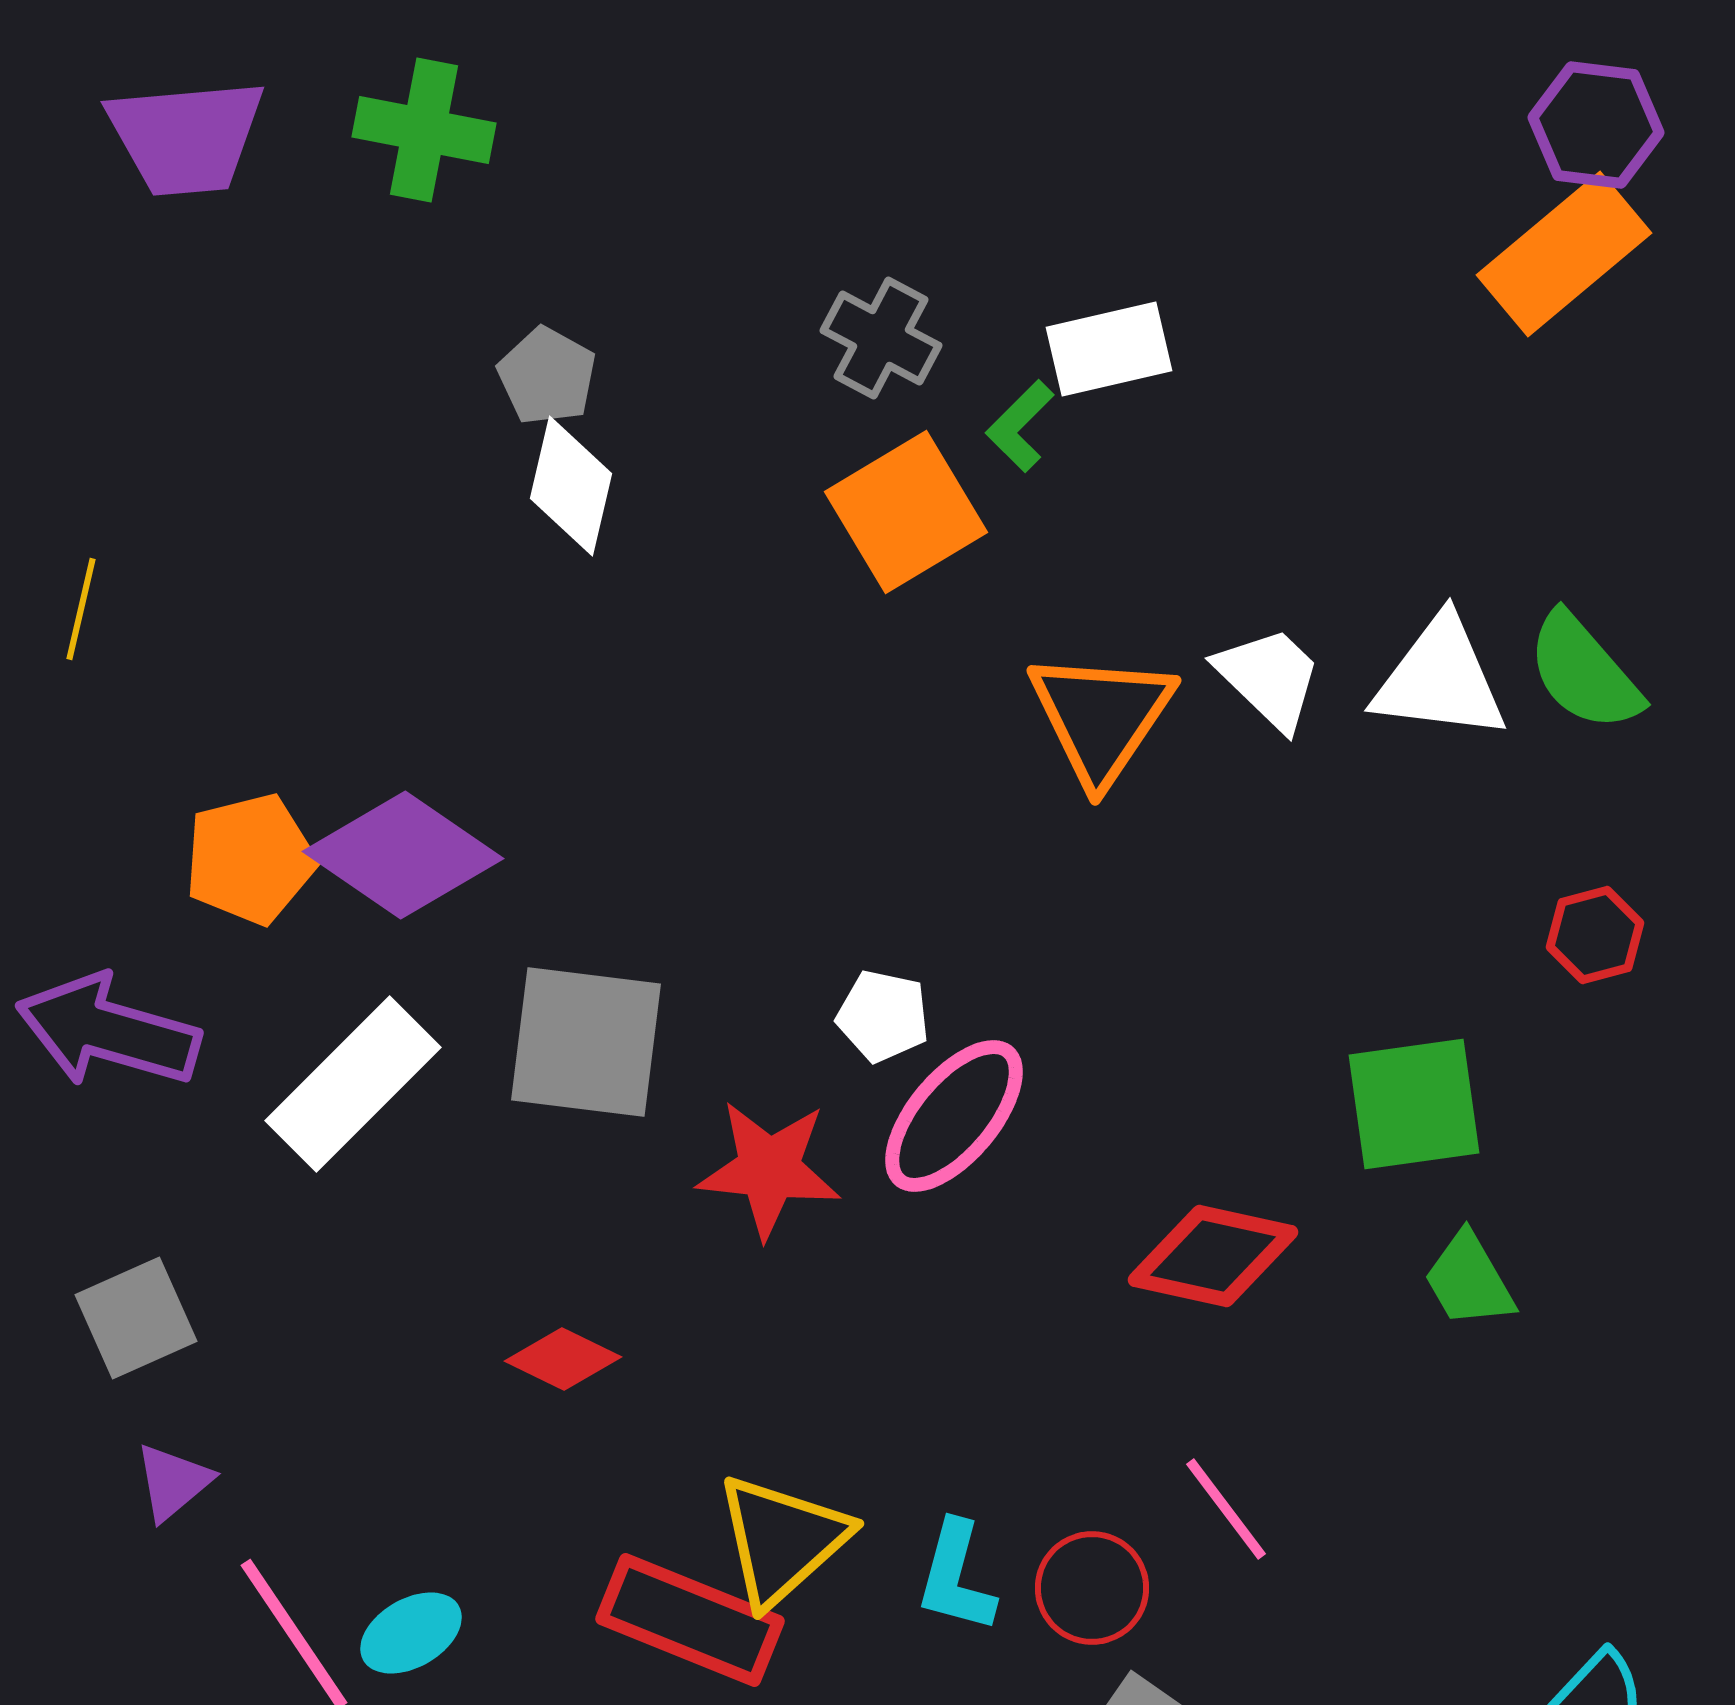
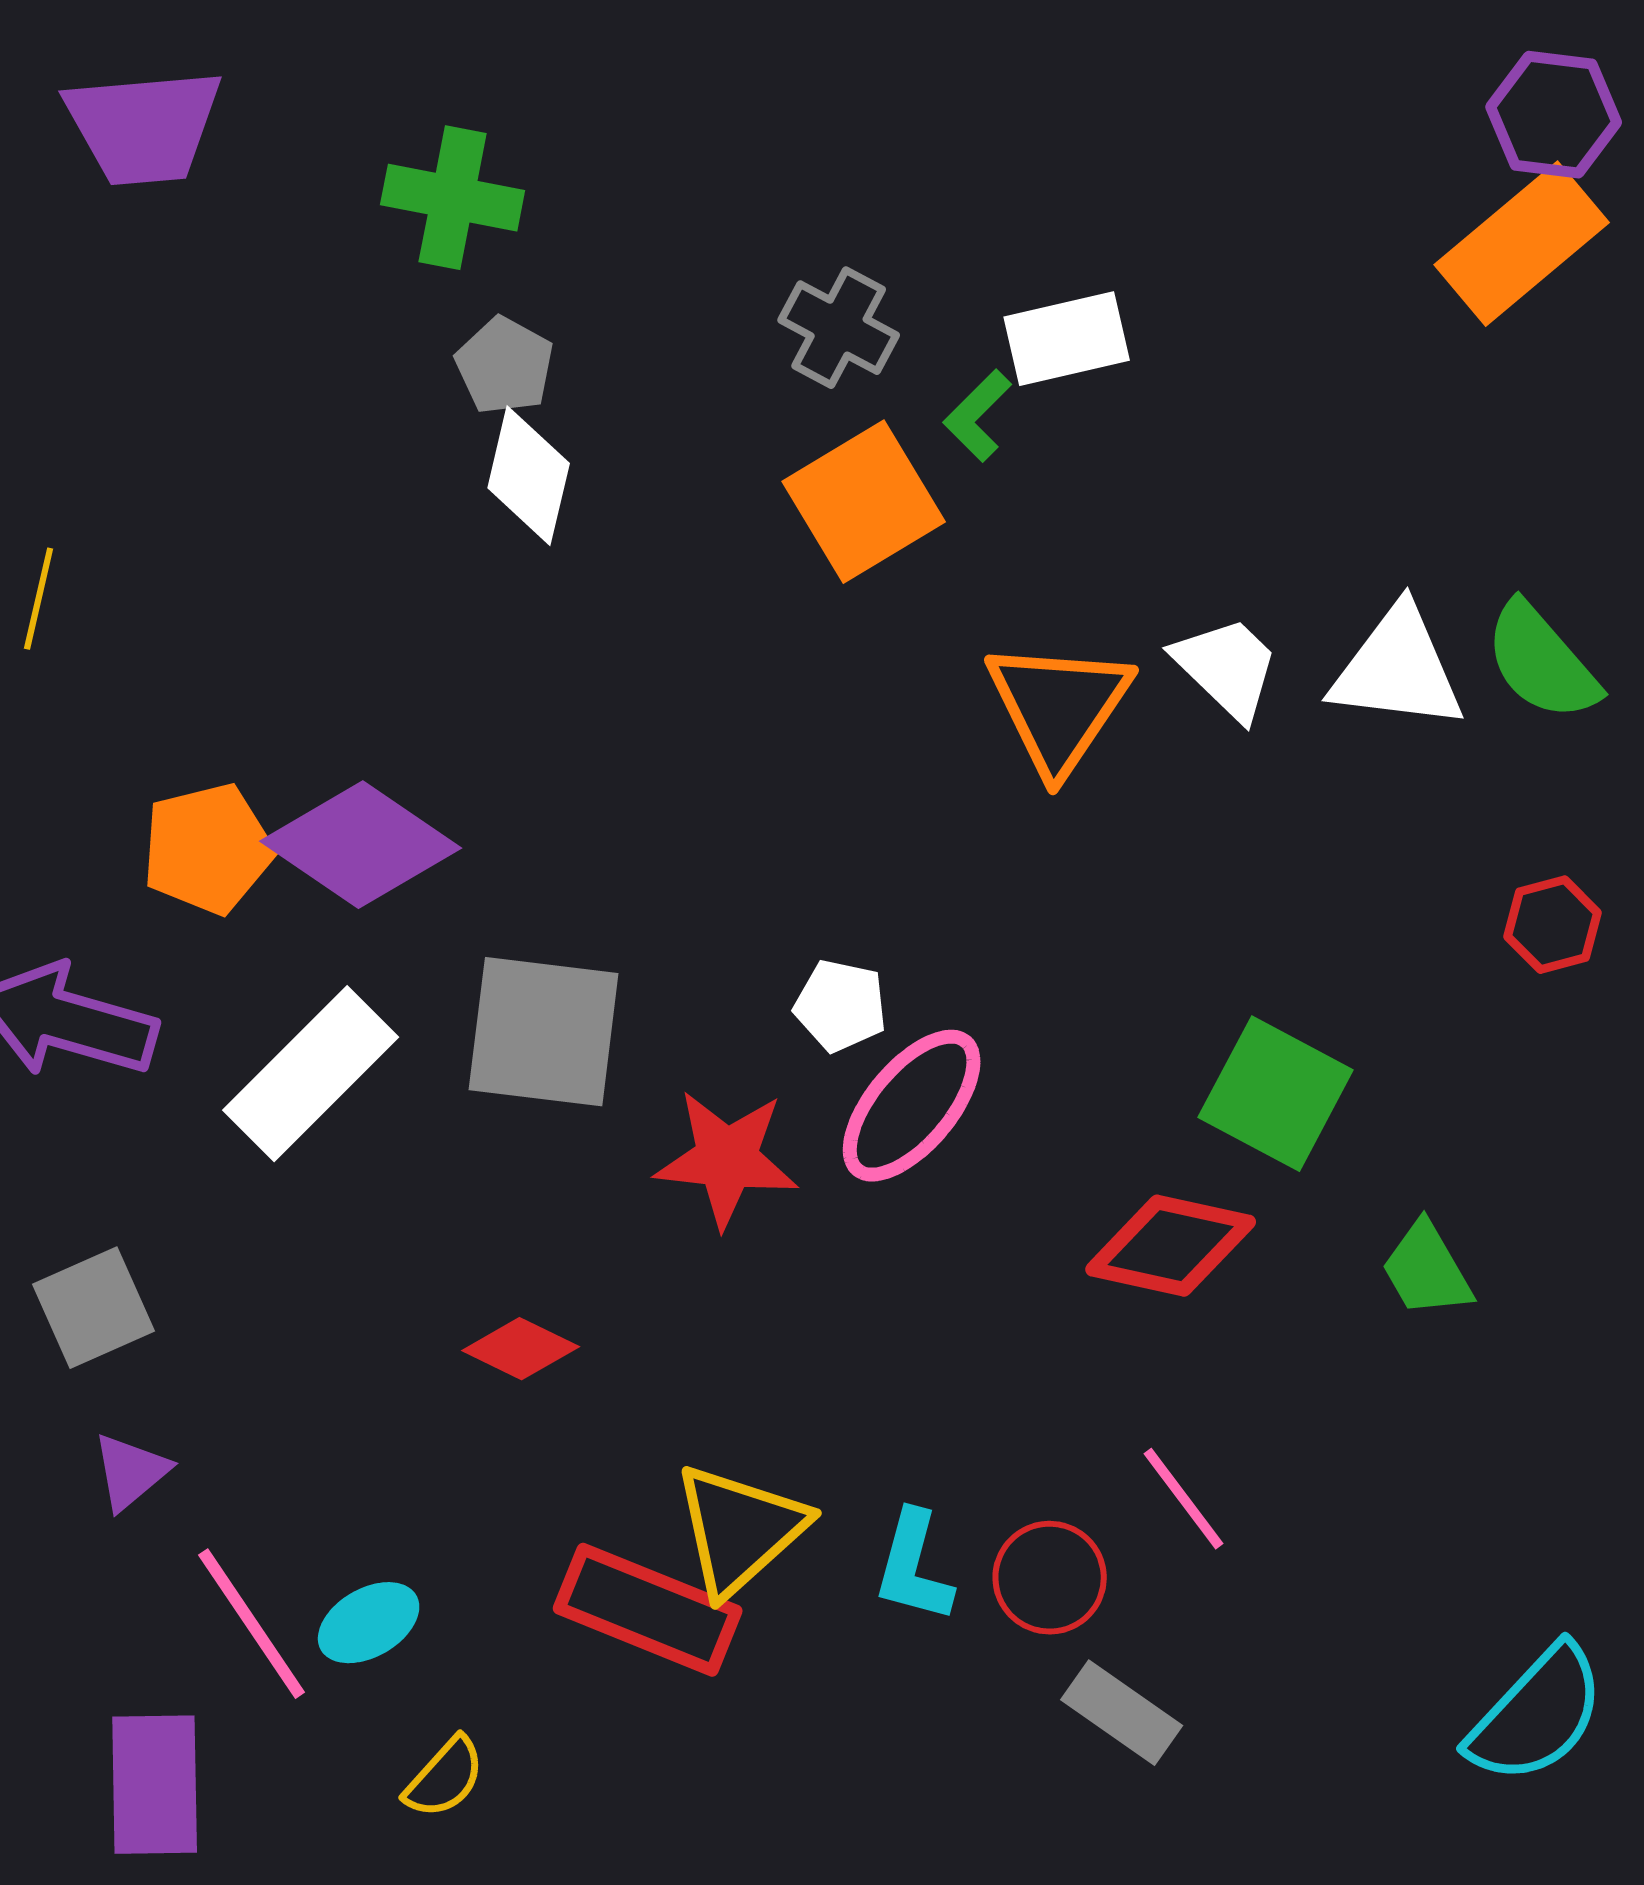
green cross: (424, 130) -> (453, 198), moved
green square: (1414, 1104) -> (1276, 1094), moved, turned 36

